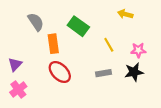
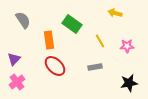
gray semicircle: (36, 22) -> (23, 20), moved
black star: (134, 72) -> (129, 83), moved

